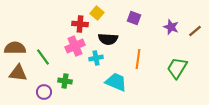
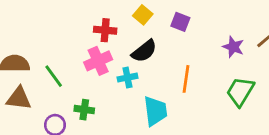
yellow square: (97, 13) -> (143, 15), moved
purple star: (171, 27) -> (233, 47), moved
black semicircle: (108, 39) -> (144, 51), turned -42
cyan trapezoid: (116, 82) -> (155, 111), turned 60

